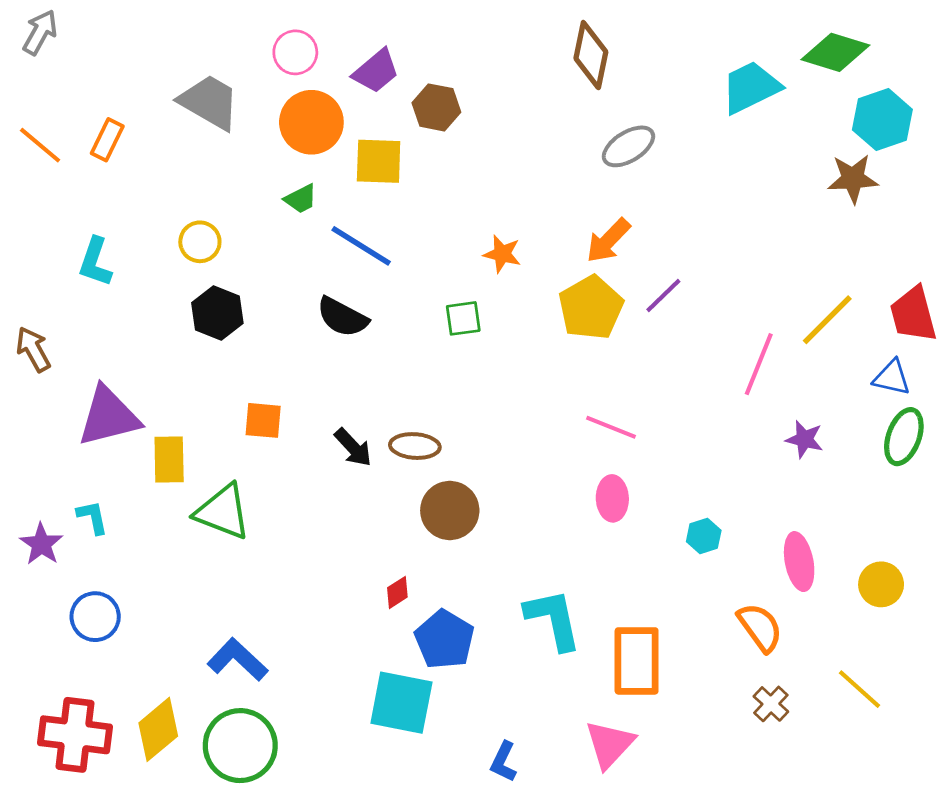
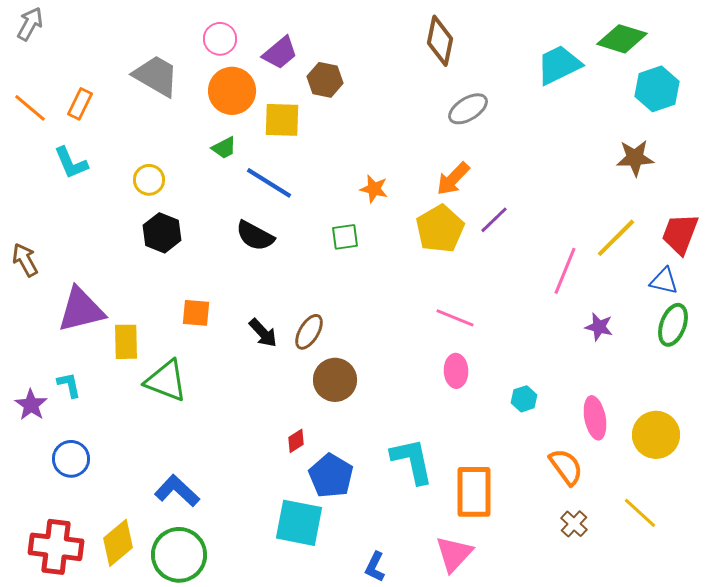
brown star: (853, 179) -> (635, 158), moved
cyan L-shape: (95, 262) -> (71, 163), moved, turned -42
red trapezoid: (913, 314) -> (680, 234), turned 36
brown ellipse: (415, 446) -> (309, 332), turned -63
yellow circle: (881, 584) -> (656, 435), size x1.4

